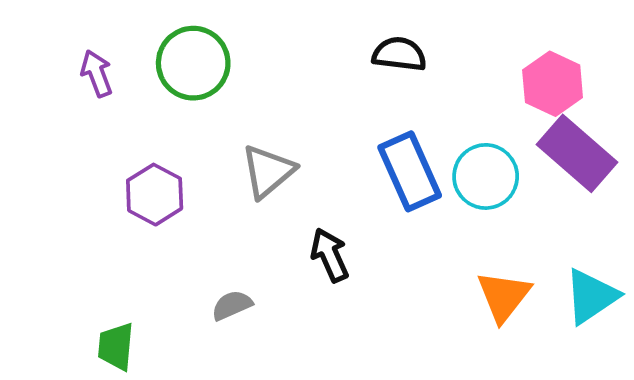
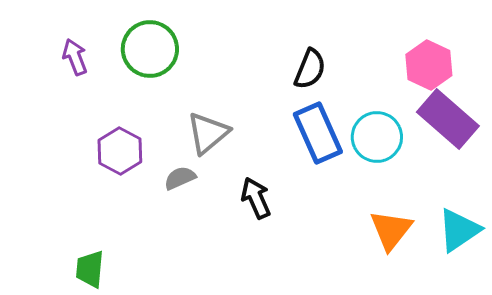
black semicircle: (399, 54) -> (310, 69), moved, turned 105
gray semicircle: (232, 305) -> (180, 178), moved

